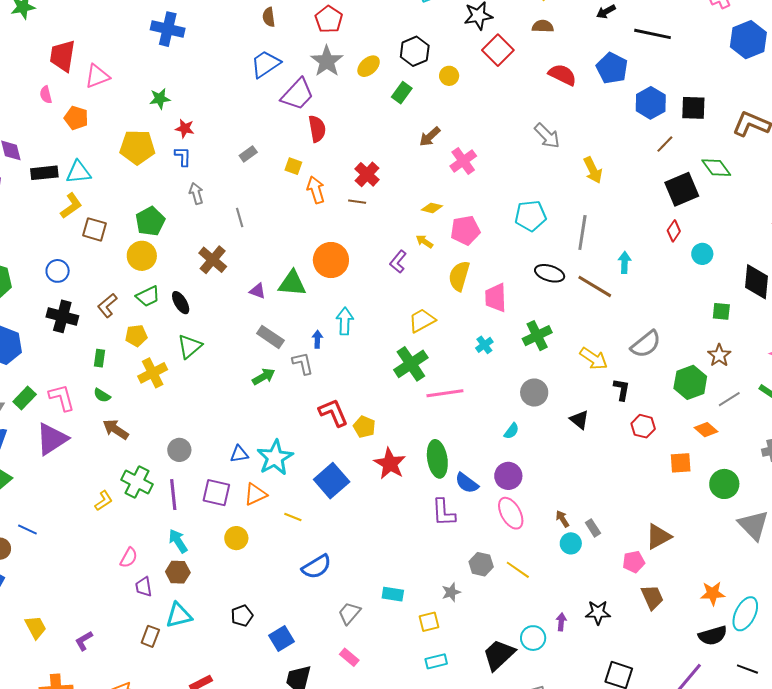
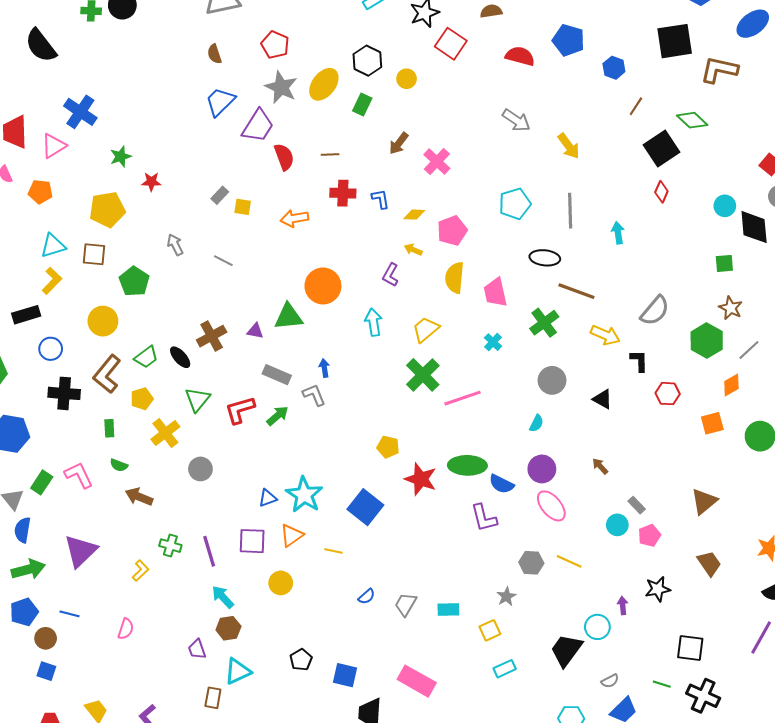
blue cross: (168, 29) -> (80, 112), moved, turned 32
yellow ellipse: (369, 66) -> (324, 84), size x1.4
blue hexagon: (651, 103) -> (614, 68), size x0.7
black square: (693, 108) -> (675, 41), moved, size x1.4
blue L-shape: (183, 156) -> (381, 199), moved
yellow square: (293, 166) -> (243, 207), moved
black rectangle: (44, 173) -> (26, 315), moved
red cross: (367, 174) -> (343, 193), turned -30
orange arrow: (316, 190) -> (294, 218), turned -72
brown line: (357, 202) -> (330, 155), moved
gray line: (240, 218) -> (223, 261), turned -36
brown square: (95, 229) -> (94, 254), moved
cyan circle: (702, 254) -> (725, 206), moved
yellow circle: (142, 256) -> (103, 321), moved
brown cross: (213, 260) -> (212, 336), moved, turned 32
brown line: (595, 286) -> (576, 291), moved
brown L-shape: (107, 306) -> (107, 374), size x1.5
cyan arrow: (345, 321) -> (373, 322), moved
red L-shape: (333, 413) -> (240, 410), moved, turned -72
orange diamond: (706, 430) -> (731, 385), turned -60
purple triangle: (52, 439) -> (81, 551), moved
gray circle: (179, 450) -> (200, 469), moved
green ellipse: (437, 459) -> (467, 465), turned -69
green cross: (137, 482) -> (170, 546), size x0.7
brown arrow: (562, 519) -> (600, 466), moved
pink semicircle: (129, 558) -> (126, 629), moved
pink pentagon: (634, 562) -> (649, 536), moved
blue semicircle: (317, 567) -> (367, 596), size x0.6
gray trapezoid: (349, 613) -> (406, 604), moved
blue square: (281, 638) -> (345, 675), turned -35
pink rectangle: (349, 657) -> (417, 681), size x1.8

